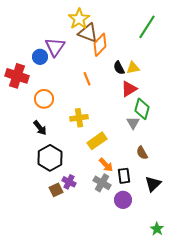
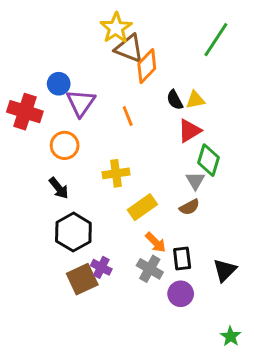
purple triangle: (55, 47) -> (81, 103), moved
brown semicircle: (142, 153) -> (189, 207), moved, turned -88
brown square: (56, 190) -> (82, 279), size x1.5

